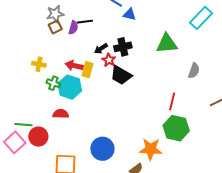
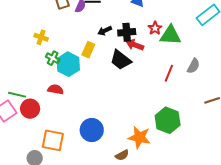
red star: (109, 60) -> (155, 28), moved
red arrow: (74, 66) -> (135, 45), moved
red line: (172, 101) -> (169, 73), moved

